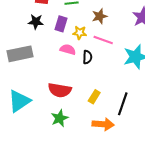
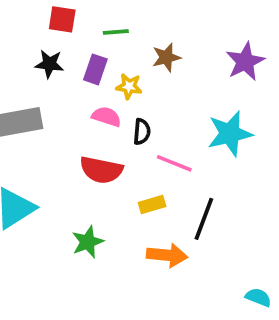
pink line: (103, 40) -> (174, 163), moved
red semicircle: (60, 90) -> (101, 170), moved
yellow rectangle: (94, 97) -> (152, 204), turned 40

